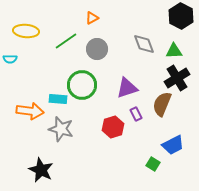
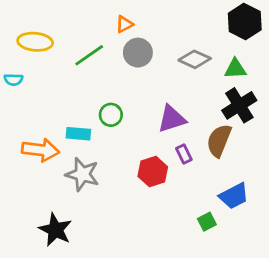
gray diamond: (144, 44) -> (195, 59), turned -45
gray circle: (97, 49) -> (138, 53), moved
green circle: (82, 85) -> (111, 115), size x0.6
green square: (153, 164) -> (207, 222), turned 32

